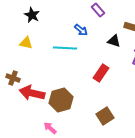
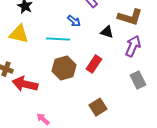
yellow triangle: (26, 43) -> (19, 34), size x1.5
brown hexagon: (61, 100) -> (64, 68), moved

